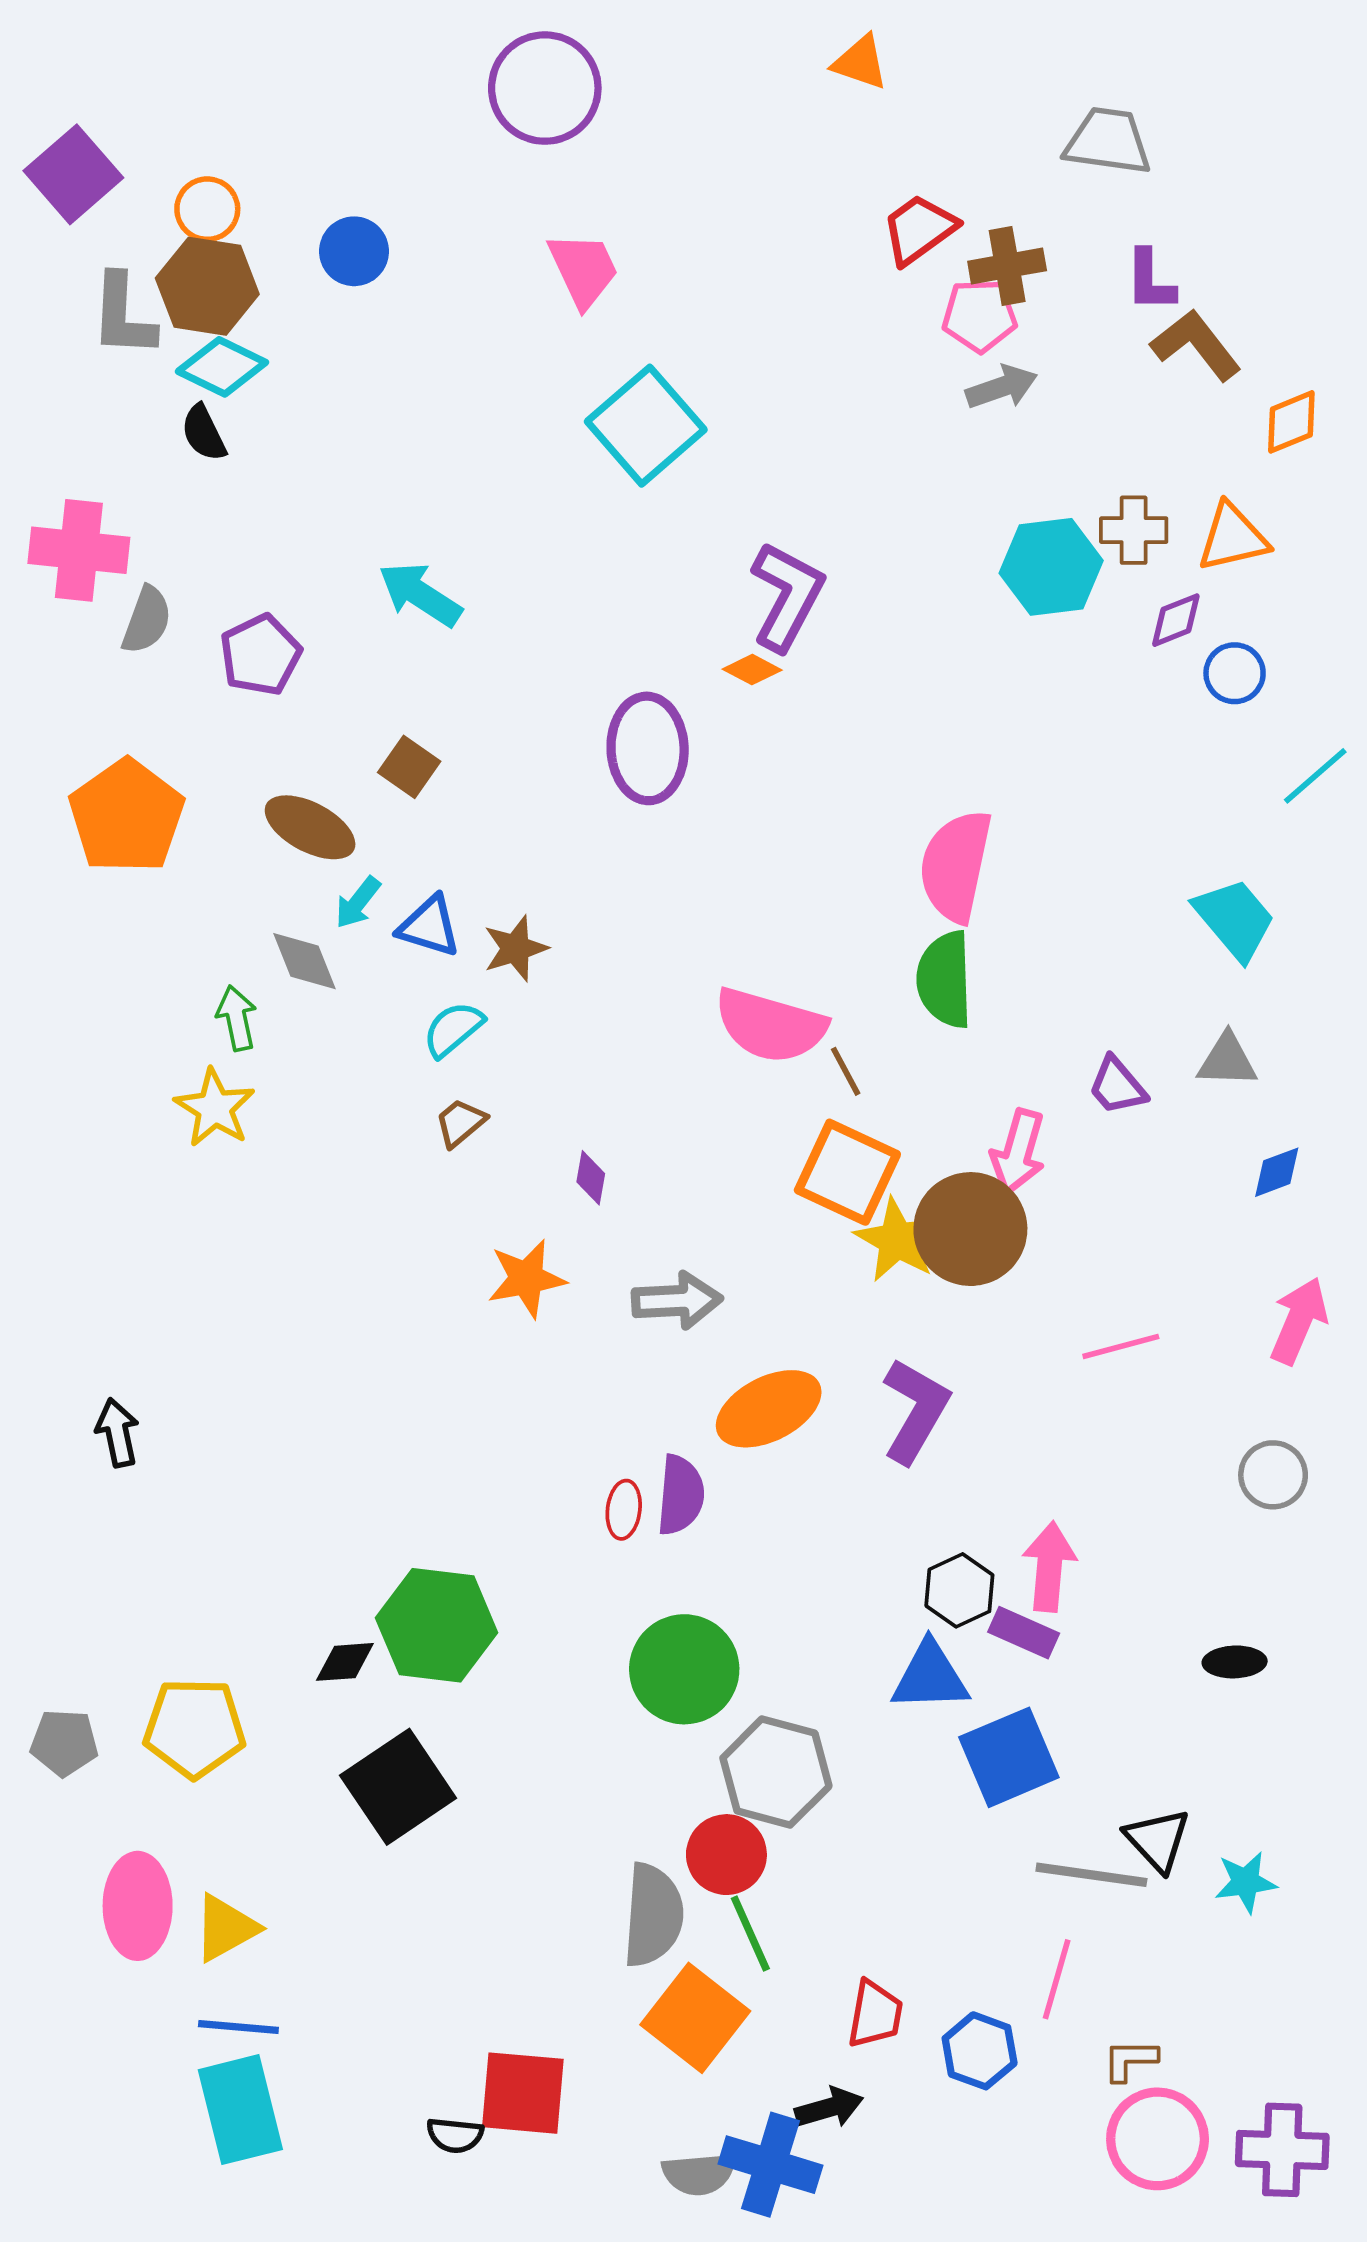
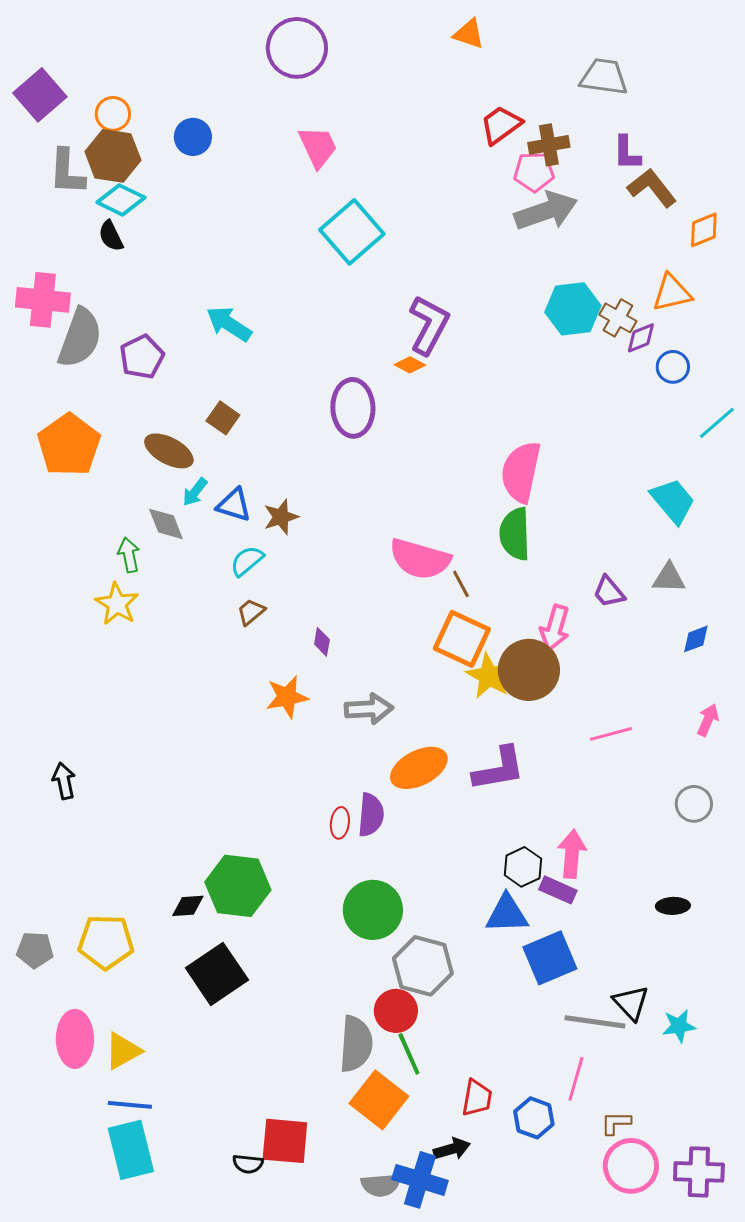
gray arrow: (1002, 387) -> (546, 211), size x1.6
brown cross: (1134, 530) -> (618, 318), moved, turned 30
gray semicircle: (147, 620) -> (80, 338), size x1.6
pink arrow: (1299, 1321) -> (708, 720), size x0.7
purple L-shape: (915, 1411) -> (499, 769), turned 50

